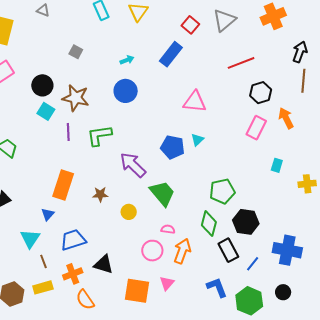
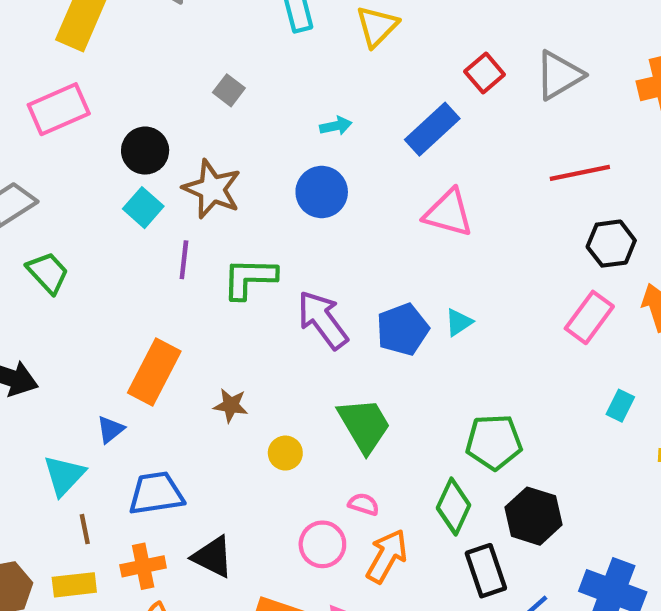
pink triangle: (195, 102) -> (448, 213), moved
blue pentagon: (173, 147) -> (403, 329), turned 30
purple arrow: (133, 165) -> (323, 320), moved

